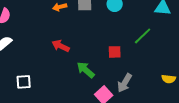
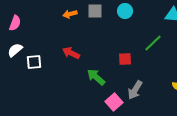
white square: (24, 82) -> (34, 62), moved

